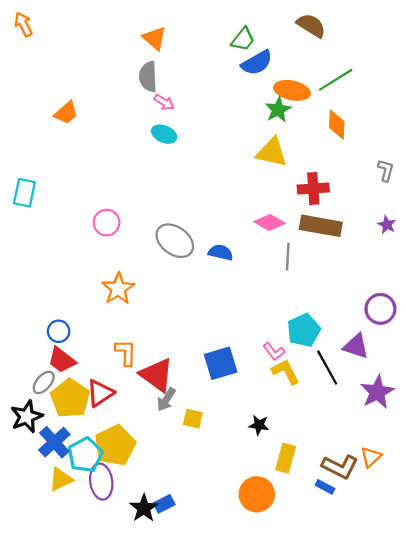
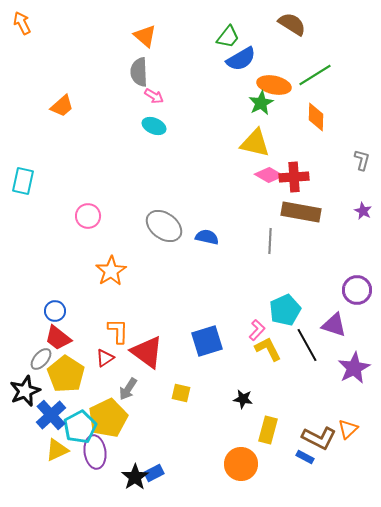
pink circle: (107, 223) -> (88, 216), moved
pink diamond: (270, 223) -> (269, 175), moved
pink L-shape: (274, 352) -> (257, 330), turned -100
red triangle: (100, 393) -> (105, 358), moved, size x0.7
gray arrow: (166, 399) -> (128, 389), moved

